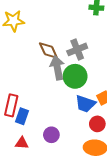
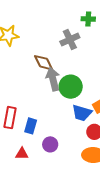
gray cross: (77, 49) -> (70, 40), moved
blue rectangle: (22, 116) -> (31, 126), moved

